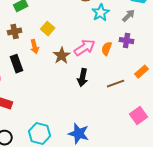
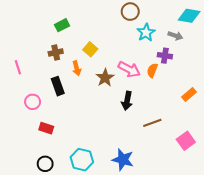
gray arrow: (129, 16) -> (175, 36), turned 64
purple cross: (127, 41) -> (165, 56), moved
pink arrow: (85, 48) -> (129, 69), turned 60
brown line: (116, 84) -> (152, 123), moved

